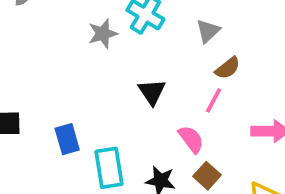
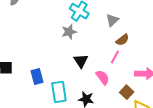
gray star: (103, 34) -> (69, 32), moved
black triangle: (152, 92) -> (81, 61), moved
brown square: (207, 176) -> (127, 92), moved

